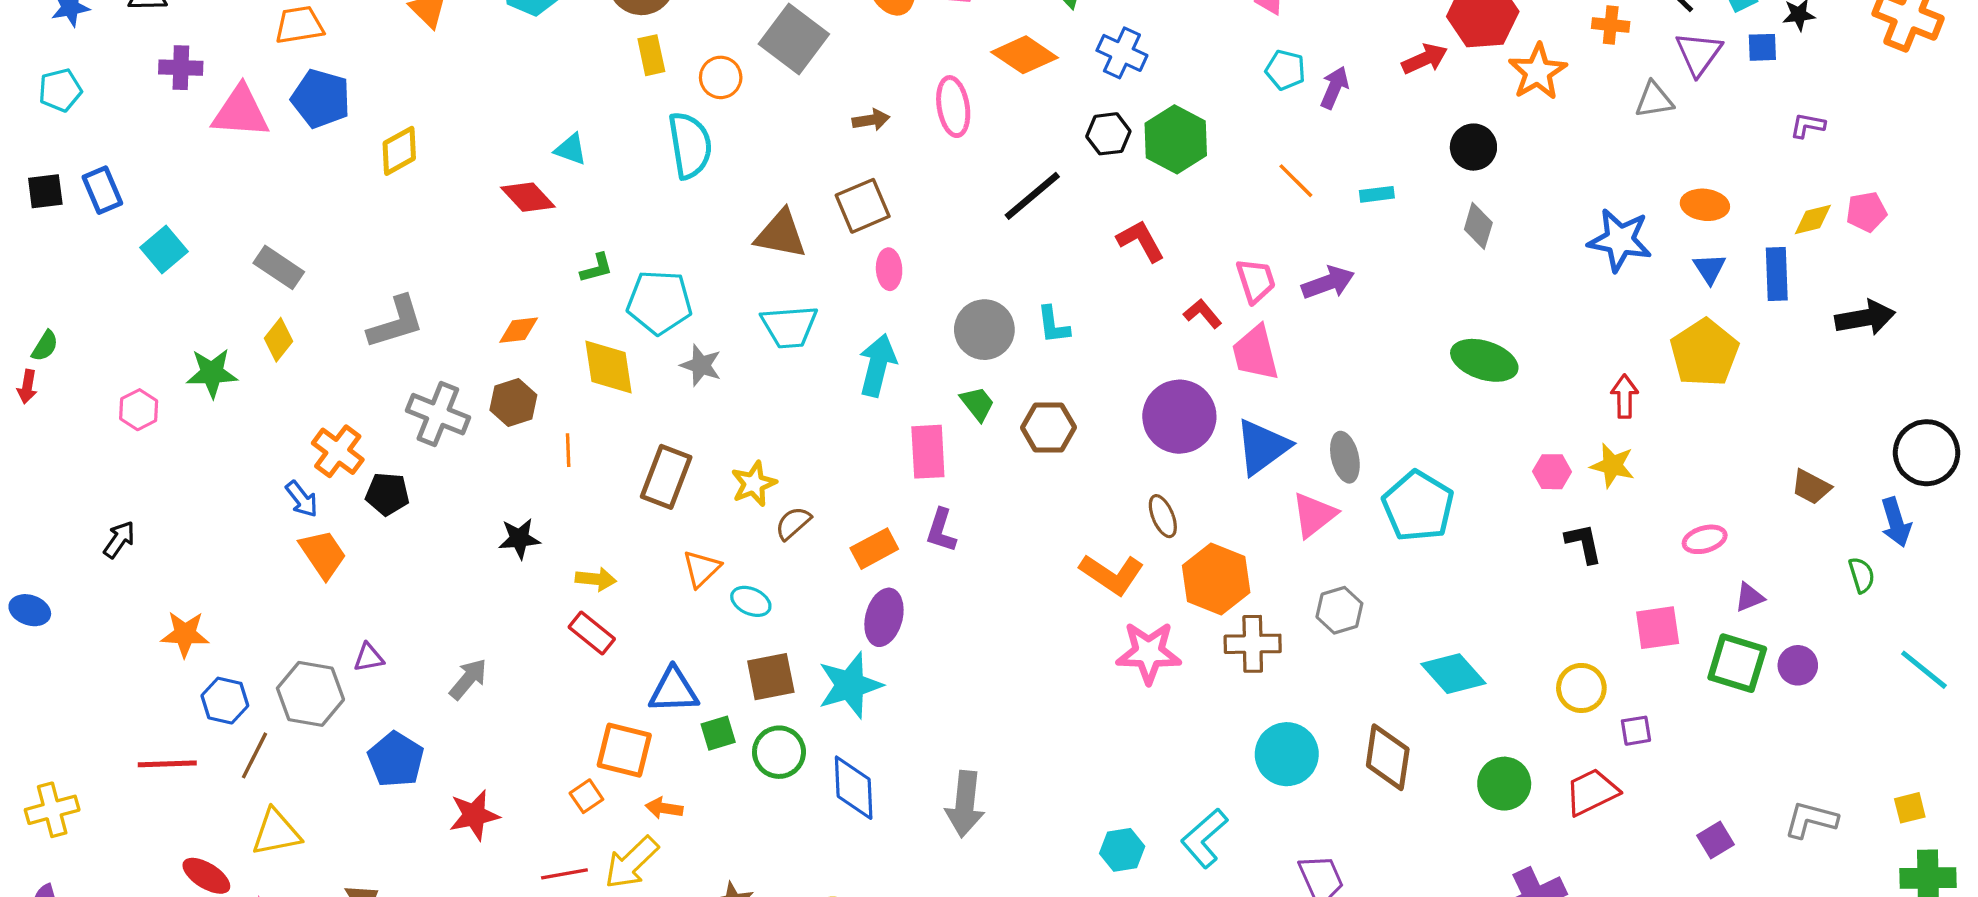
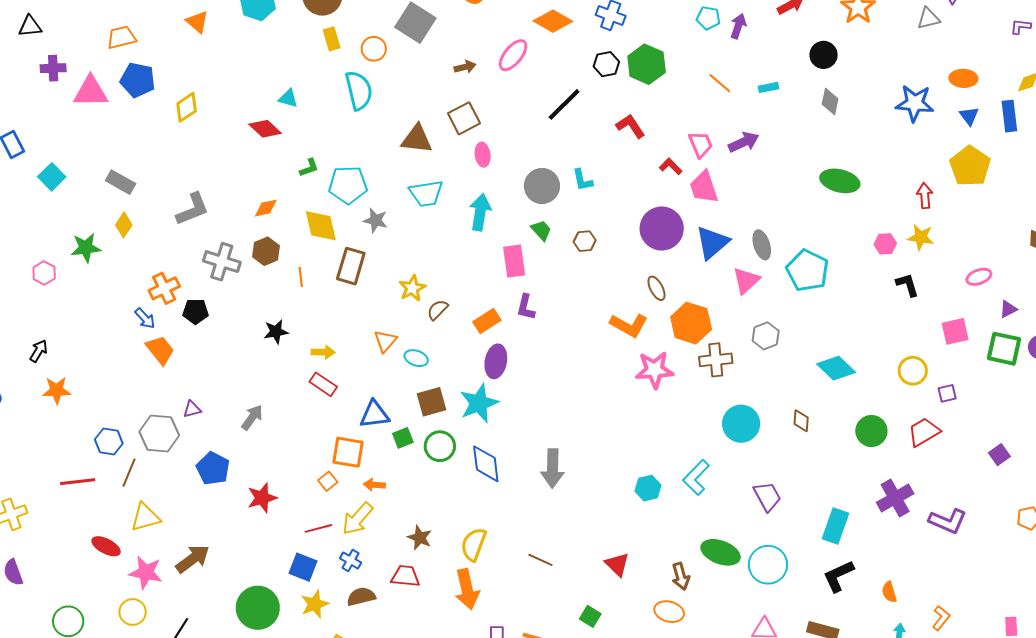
pink ellipse: (953, 107) -> (513, 55), turned 52
brown hexagon: (1048, 428) -> (585, 241), size x0.7
orange cross: (338, 451) -> (164, 288), turned 32
brown rectangle: (666, 477) -> (351, 266), moved
orange star: (185, 634) -> (57, 390), moved
brown diamond: (1388, 757) -> (801, 421), size x0.6

